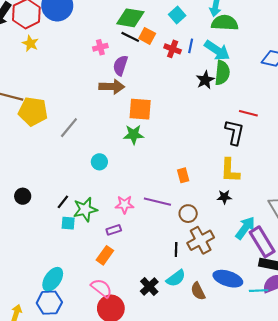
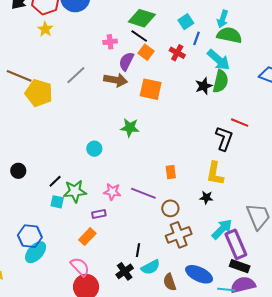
orange square: (147, 36) -> (146, 52), moved
blue line: (191, 46) -> (197, 38), moved
orange square: (140, 109) -> (151, 89), moved
gray line: (69, 128) -> (76, 75), moved
black line: (176, 250) -> (138, 250), moved
blue hexagon: (49, 303) -> (30, 236), moved

